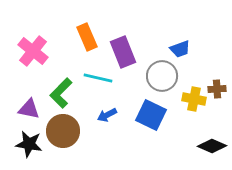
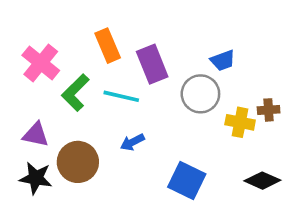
green L-shape: (61, 93) -> (75, 93), moved
blue square: (151, 115) -> (187, 181), moved

